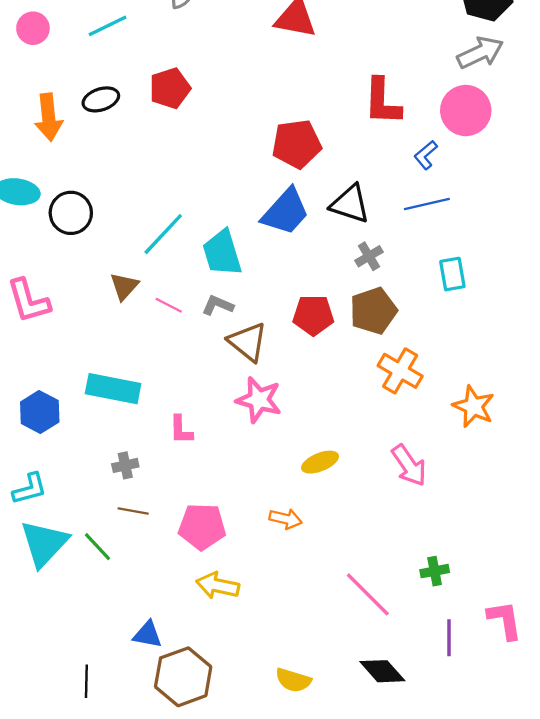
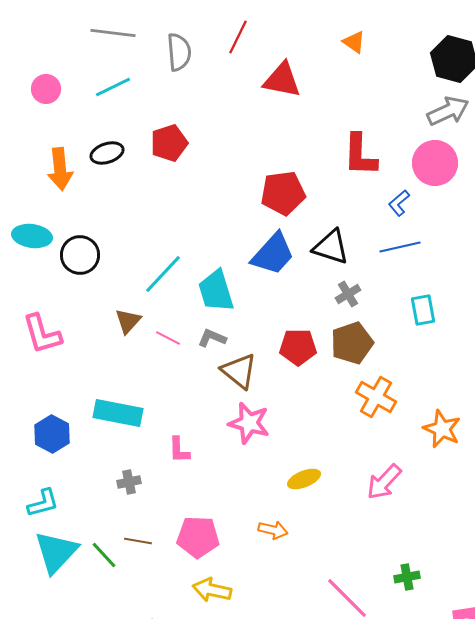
pink arrow: (409, 465) -> (384, 482), turned 78
brown line: (133, 511) -> (138, 541), moved

